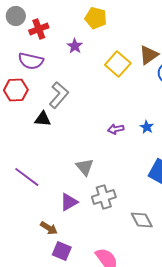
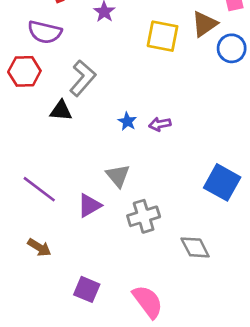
yellow square: (118, 64) -> (163, 36), turned -30
blue star: (147, 127) -> (127, 121), moved
purple triangle: (69, 202) -> (89, 205), moved
brown arrow: (49, 228) -> (39, 247), moved

